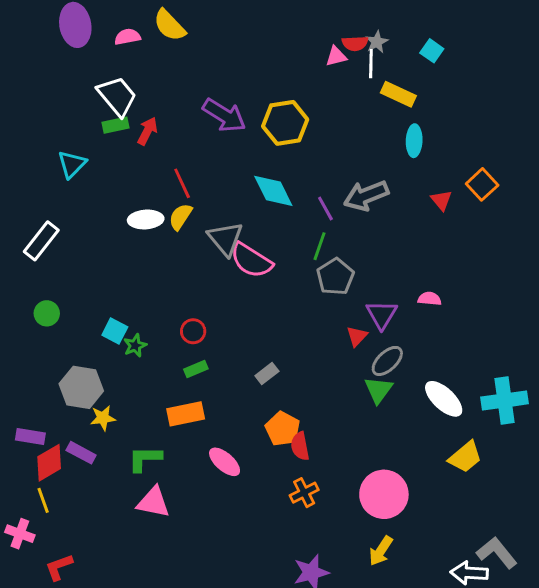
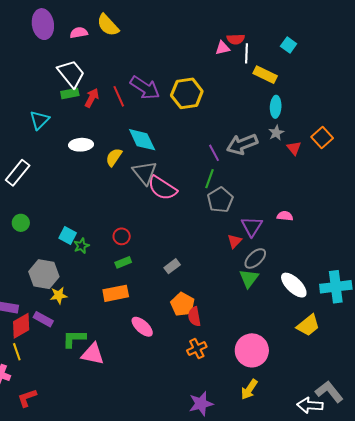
gray star: (377, 42) -> (276, 133), moved
red line: (182, 183) -> (119, 96), moved
cyan diamond: (273, 191) -> (142, 140), moved
white ellipse: (146, 219) -> (81, 145), moved
green L-shape: (145, 459) -> (74, 339), moved

